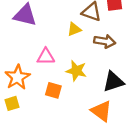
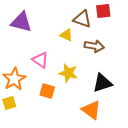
yellow triangle: (74, 29) -> (66, 35), turned 48
pink triangle: (46, 57) -> (40, 60), turned 36

